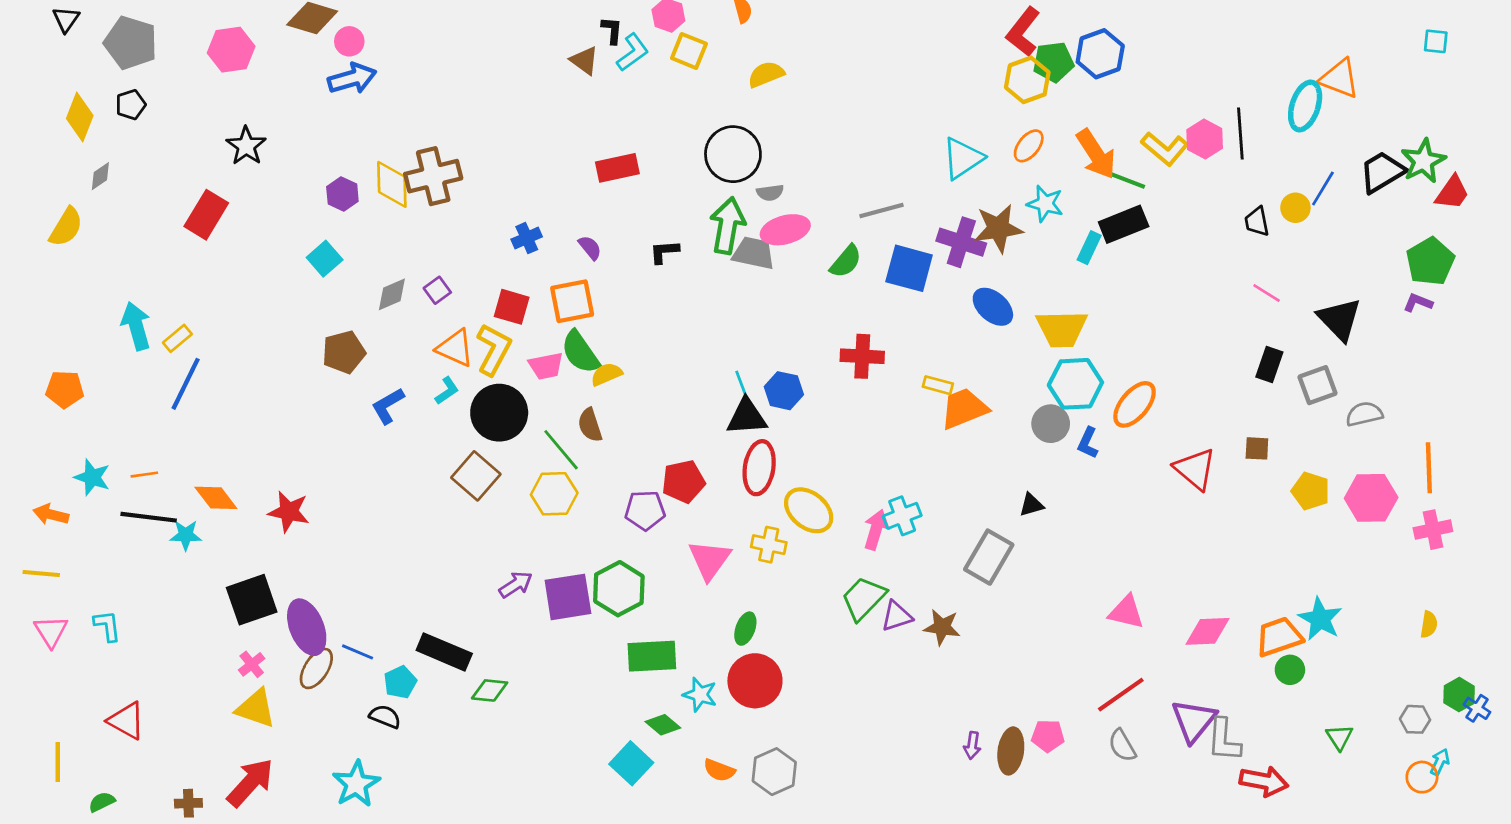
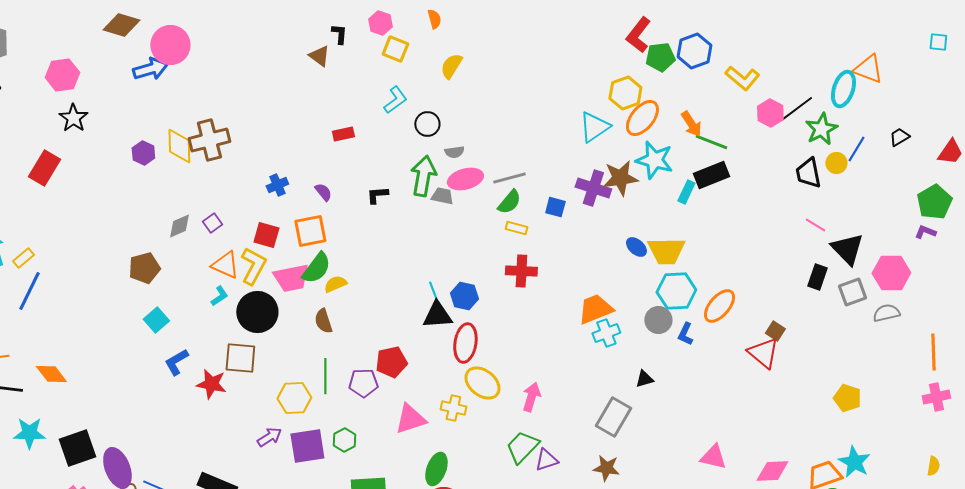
pink circle: (349, 41) -> (170, 45), moved, size x1.8
pink hexagon: (231, 50) -> (62, 75), moved
cyan L-shape: (633, 52) -> (395, 100), moved
yellow semicircle: (766, 74) -> (451, 66), turned -36
yellow hexagon: (1027, 80) -> (625, 93), moved
black line: (1240, 133) -> (796, 109), turned 57
orange ellipse: (1029, 146) -> (642, 118), size x1.5
yellow L-shape: (1165, 149) -> (742, 78), moved
black circle: (733, 154) -> (427, 124), size x0.6
orange arrow: (1096, 154) -> (691, 124), size x0.7
green star: (1423, 161) -> (821, 129), moved
red rectangle: (617, 168) -> (343, 134), size x0.7
black trapezoid: (1382, 172) -> (899, 137), size x0.6
cyan star: (1045, 204) -> (654, 160), size x1.4
gray line: (882, 211) -> (509, 178), moved
black trapezoid: (1257, 222) -> (808, 173), size x1.4
gray trapezoid: (754, 253) -> (442, 196), size x0.7
cyan square: (325, 259) -> (156, 320), moved
blue square: (909, 268) -> (555, 207), size x0.6
blue ellipse: (993, 307) -> (636, 247), moved, size x0.7
black triangle: (1339, 319) -> (847, 249), moved
green semicircle: (580, 352) -> (316, 268), turned -108
pink trapezoid: (546, 366) -> (291, 278), size x1.4
yellow rectangle: (938, 385) -> (516, 228), moved
blue L-shape: (388, 406) -> (176, 362), moved
brown square: (1257, 448) -> (775, 331), moved, turned 30
green line: (561, 450) -> (325, 376), moved, turned 40
red ellipse: (759, 468) -> (465, 343), moved
brown square: (476, 476) -> (240, 358), turned -36
yellow pentagon: (1311, 491) -> (847, 398), moved
yellow hexagon: (554, 494) -> (294, 398), moved
pink hexagon: (1371, 498) -> (891, 273), moved
red star: (289, 512) -> (211, 384), moved
cyan cross: (902, 516) -> (606, 333), moved
cyan star: (186, 535) -> (29, 433), moved, size x1.4
pink triangle: (710, 560) -> (410, 419), turned 36
green hexagon: (619, 589) -> (344, 440), size x0.6
brown star: (942, 627) -> (606, 468), moved
green ellipse: (745, 629) -> (436, 469), size x1.4

